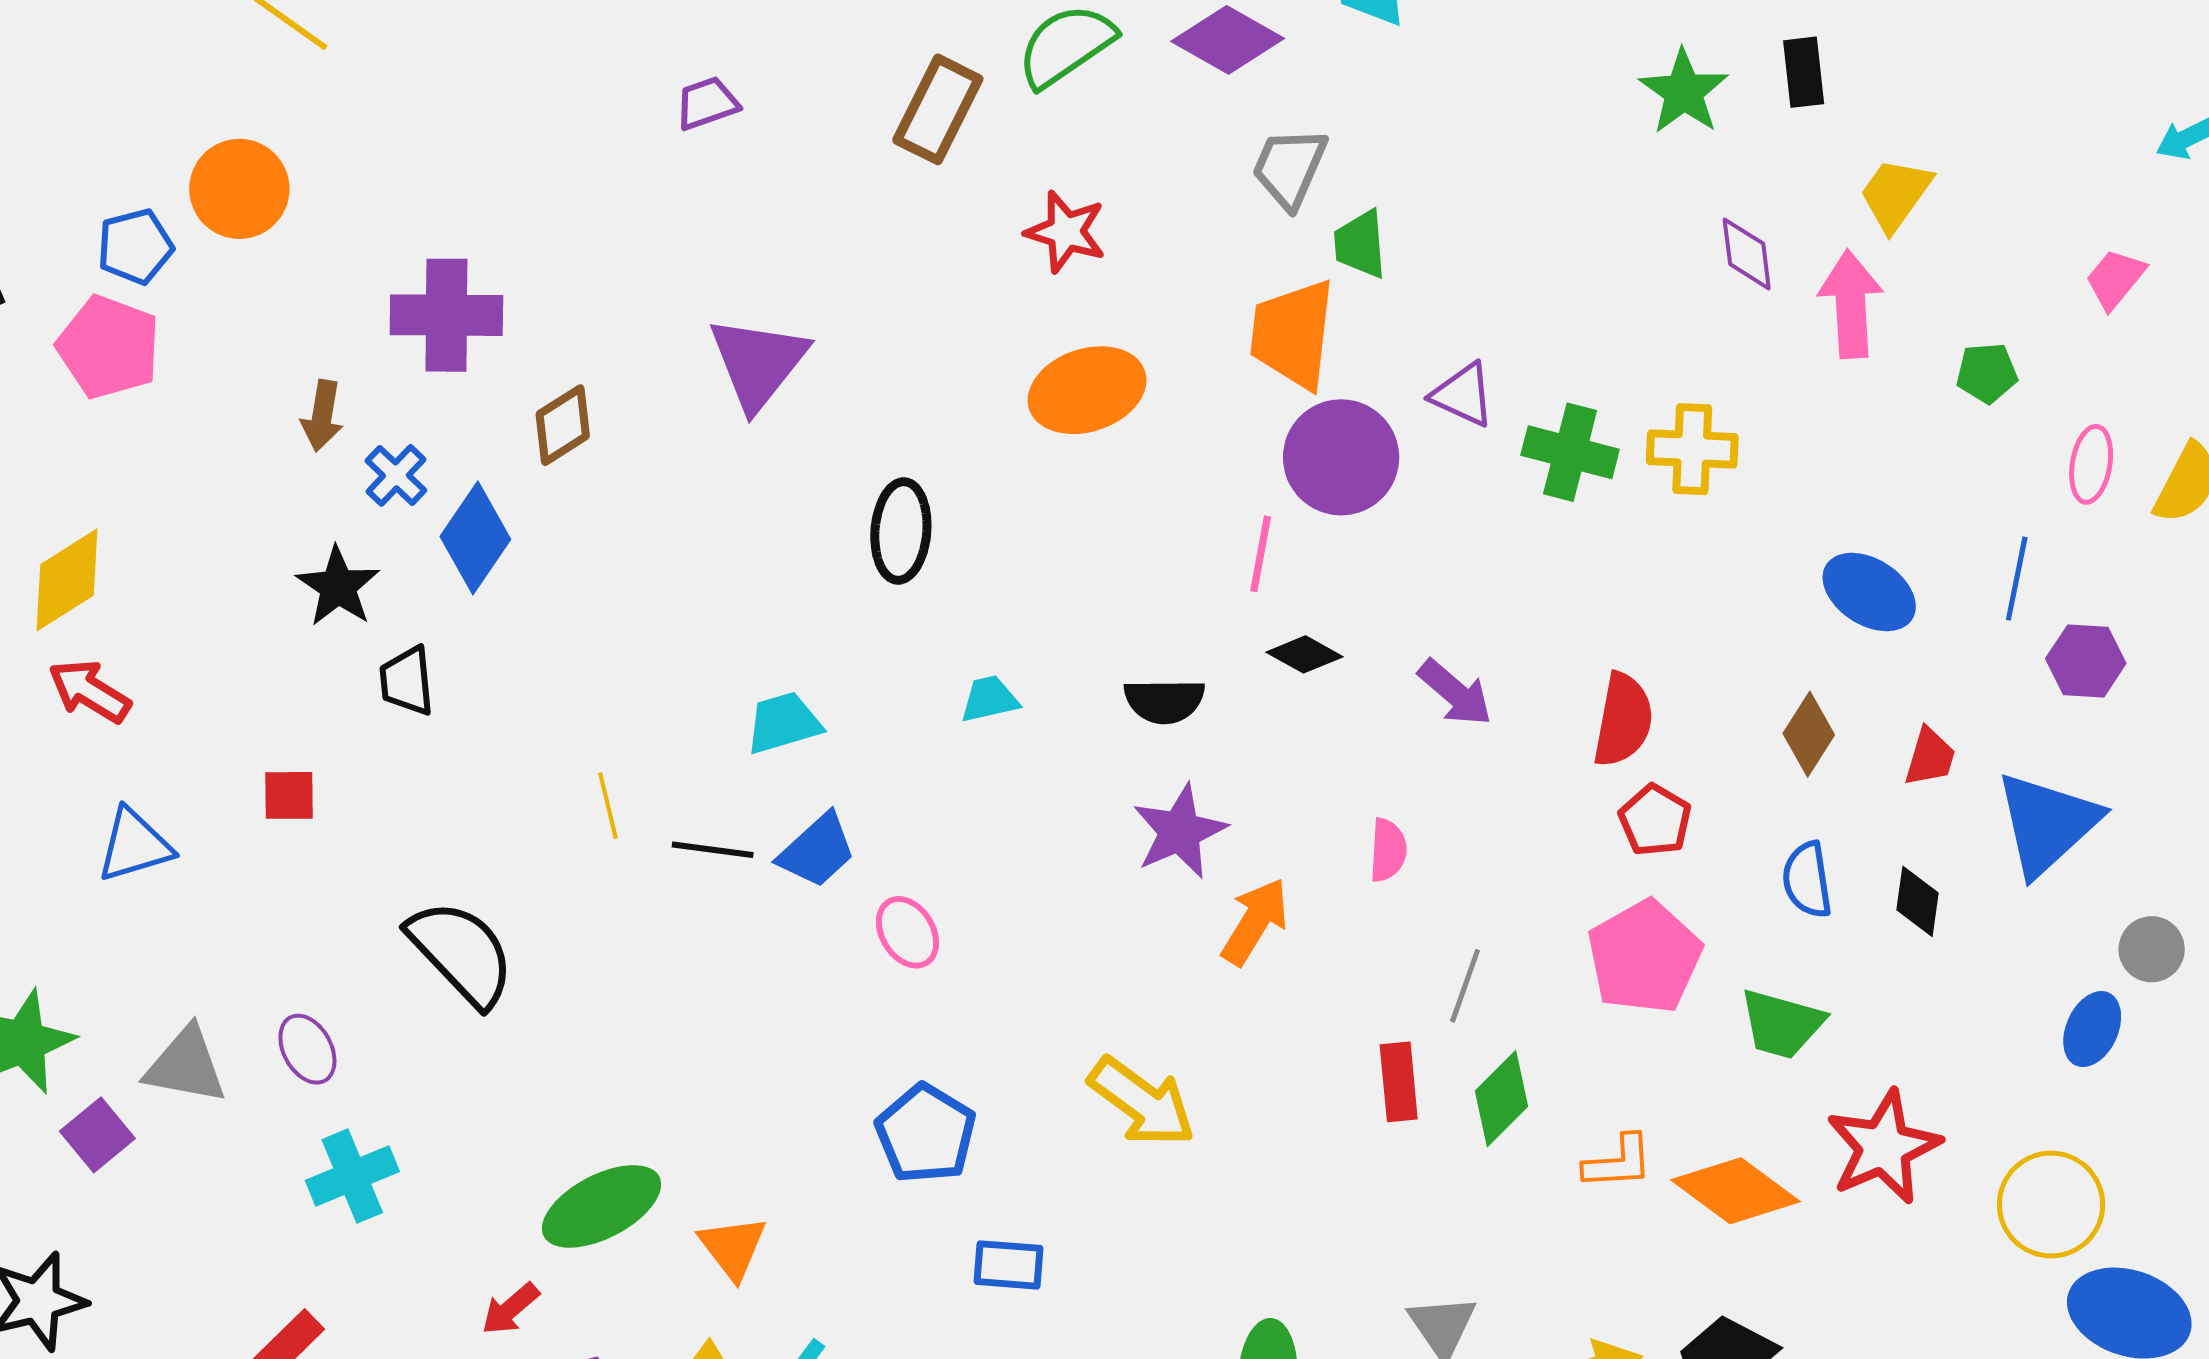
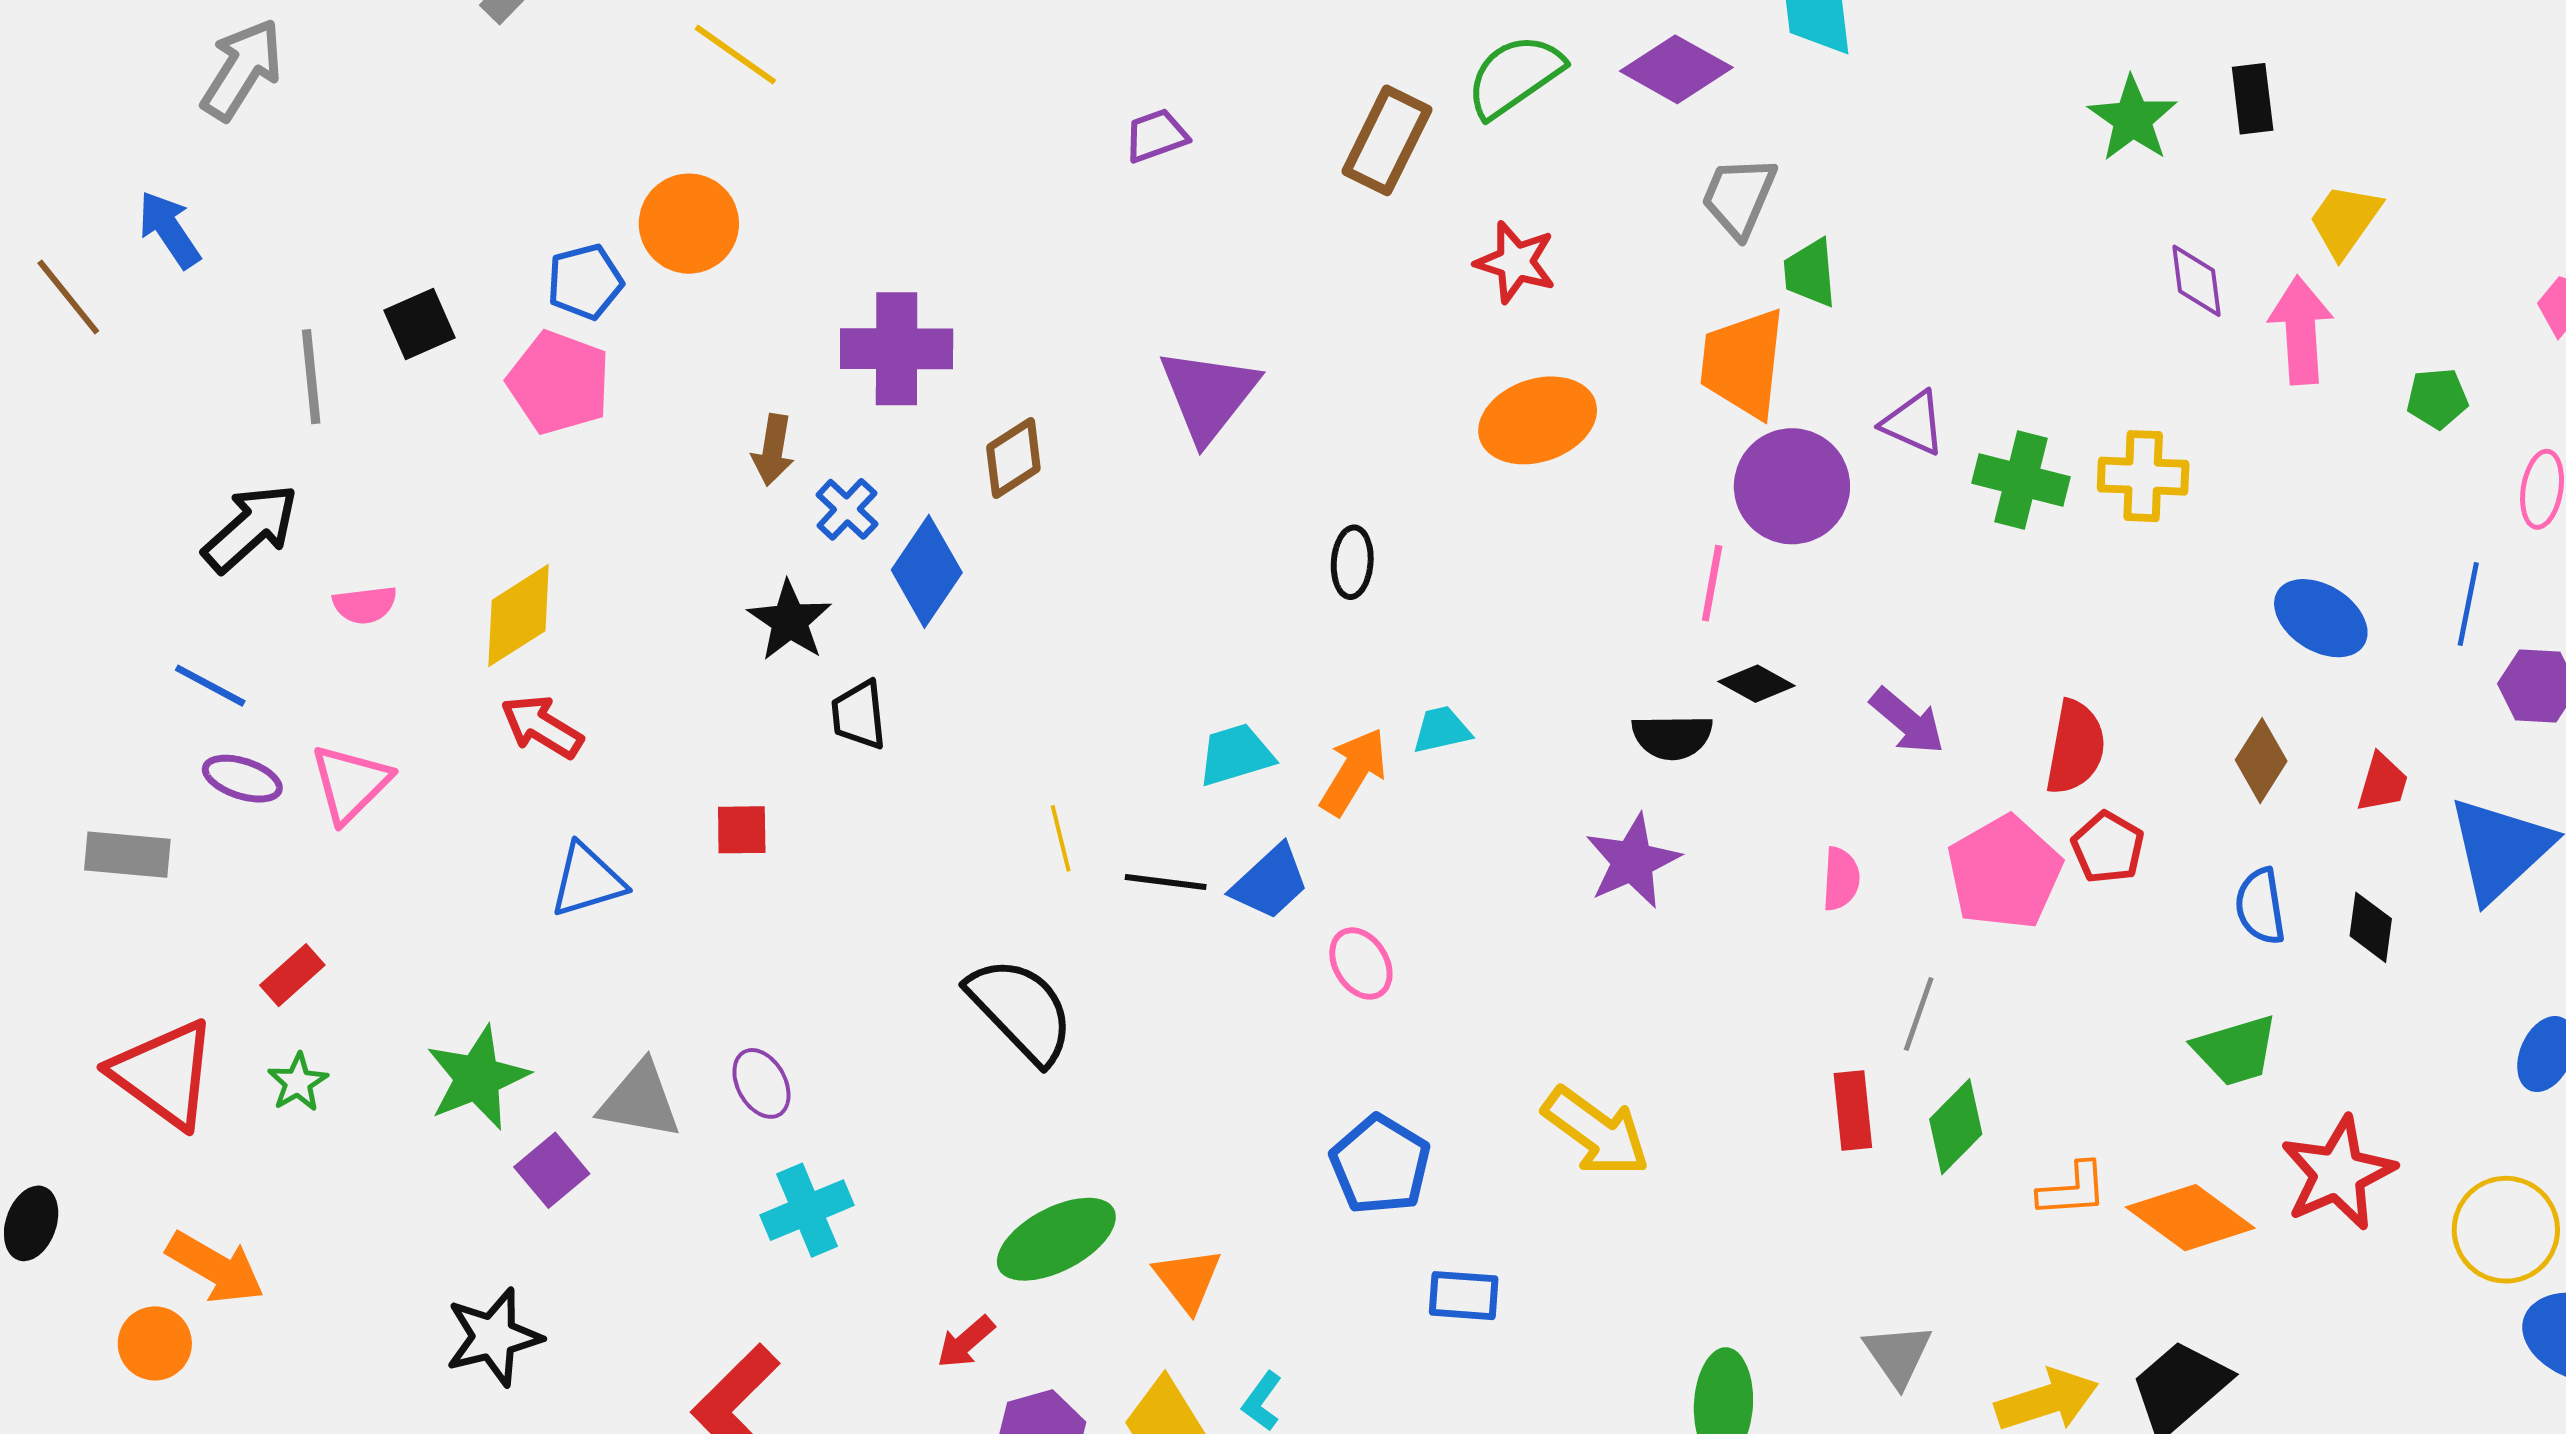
black ellipse: (901, 531) -> (1352, 562), size x0.7
black semicircle: (1164, 701) -> (1672, 737), moved
orange arrow: (1255, 922) -> (1354, 772), moved
black semicircle: (461, 953) -> (1021, 1010), moved
pink pentagon: (1644, 957) -> (2005, 872), moved
green trapezoid: (1782, 1024) -> (2236, 1050), turned -32

